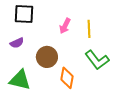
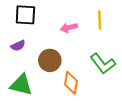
pink arrow: (65, 26) -> (69, 28), turned 49
yellow line: (89, 29) -> (100, 20), moved

